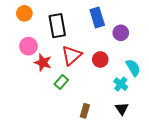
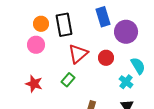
orange circle: (24, 13) -> (41, 24), moved
purple circle: (121, 33) -> (126, 32), size x1.5
red star: (43, 63) -> (34, 84), moved

